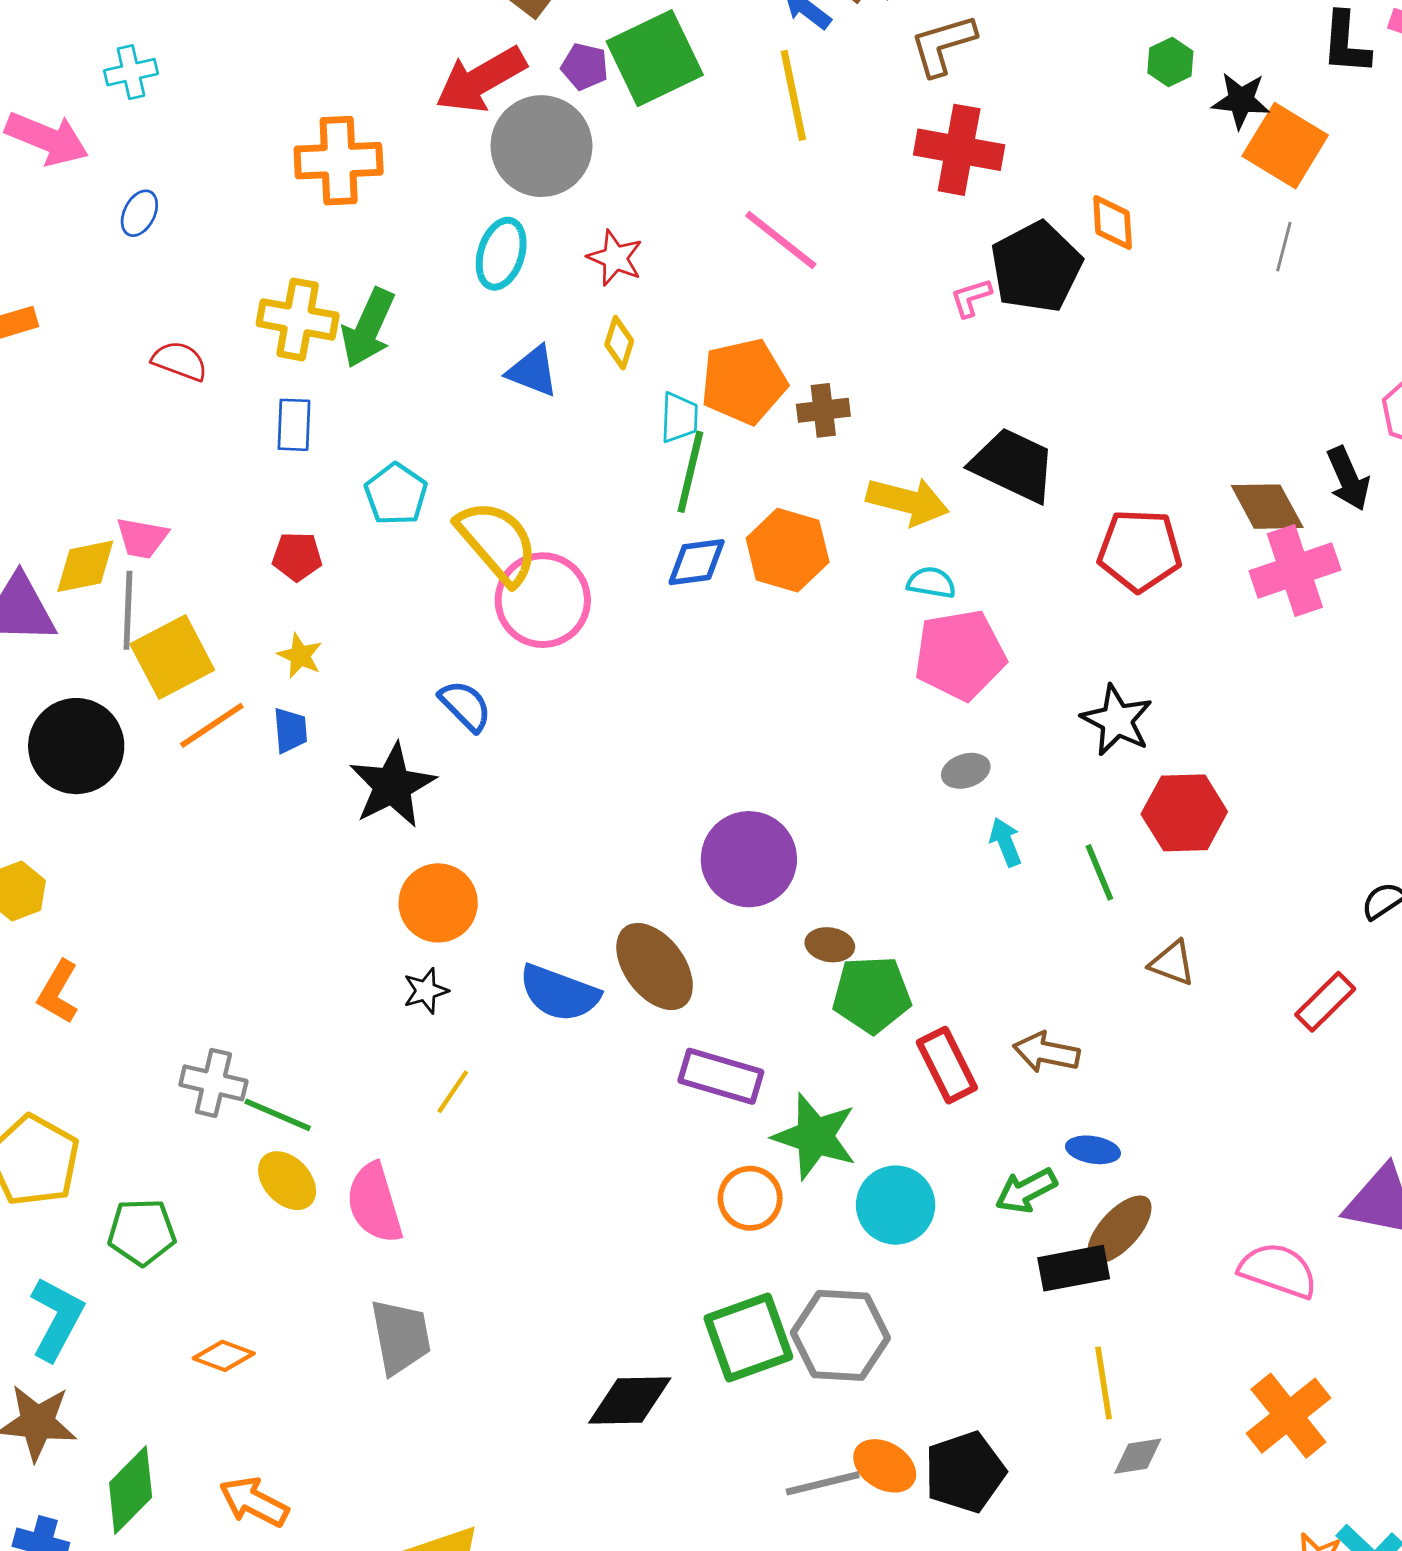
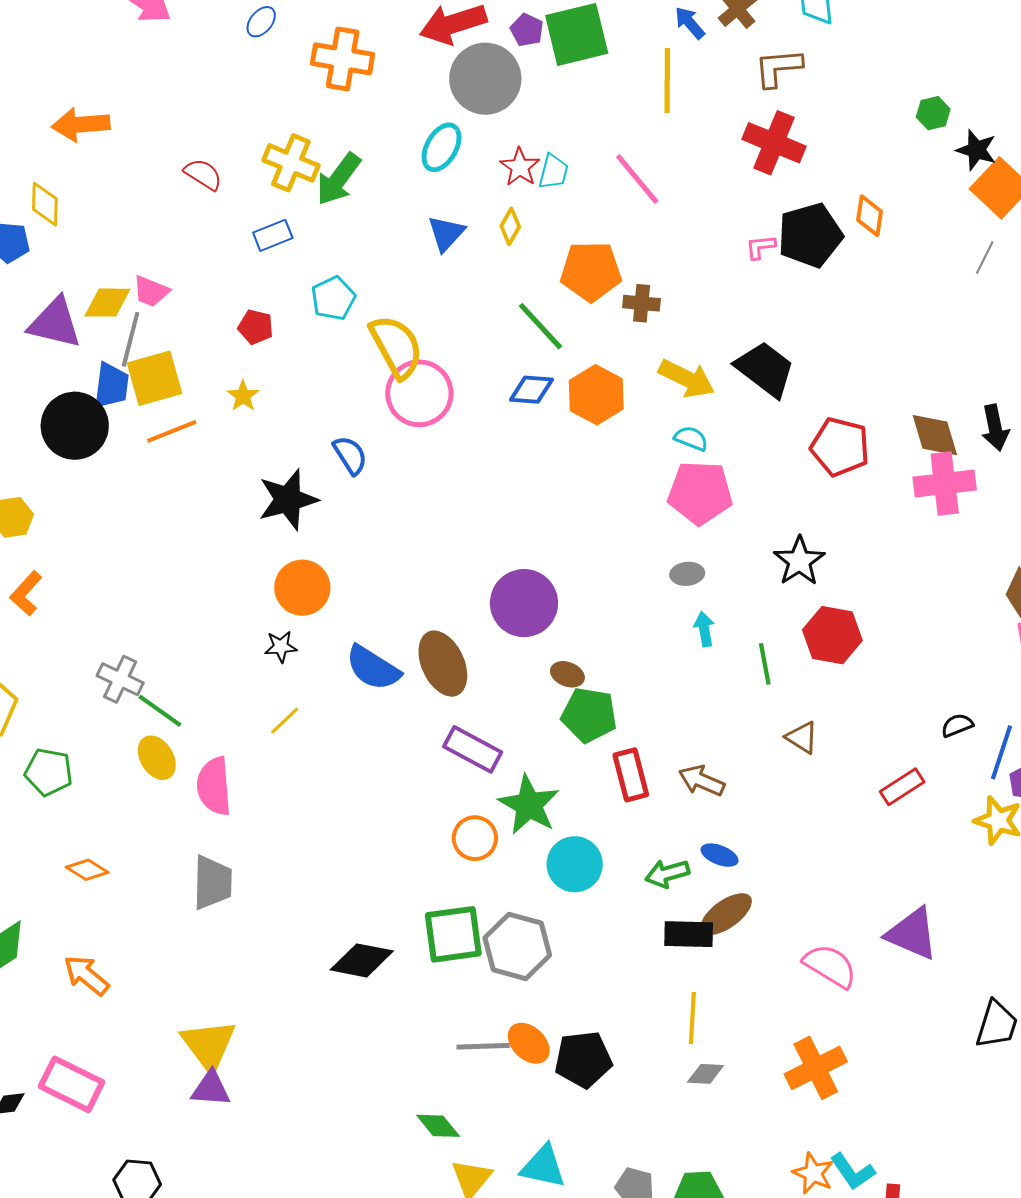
blue ellipse: (139, 213) -> (261, 22), moved
blue triangle: (533, 371) -> (446, 233), turned 39
cyan trapezoid: (679, 418) -> (553, 172), moved
blue rectangle: (294, 425) -> (273, 235), turned 54
green line: (690, 472) -> (540, 326), turned -68
blue trapezoid: (290, 730) -> (111, 385), moved, size x1.4

